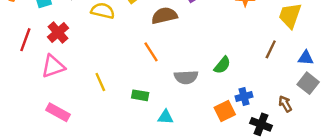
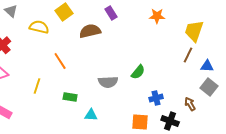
brown line: (271, 49) -> (188, 55), moved
orange line: (151, 52) -> (60, 61), moved
yellow line: (100, 82) -> (37, 86), turned 42
orange square: (225, 111) -> (140, 122), moved, turned 30

